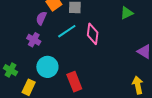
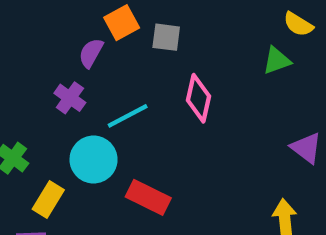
cyan line: (67, 31) -> (128, 116), moved
red rectangle: (74, 82) -> (148, 197), turned -48

